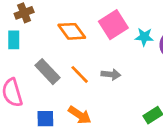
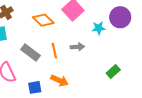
cyan star: (144, 37) -> (99, 28), moved
orange line: (80, 74) -> (54, 51), turned 42

